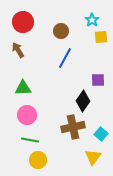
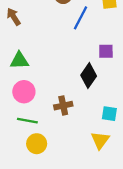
blue line: (65, 58) -> (81, 18), moved
brown cross: (73, 127) -> (63, 106), moved, size x0.7
cyan square: (101, 134) -> (109, 114), turned -32

